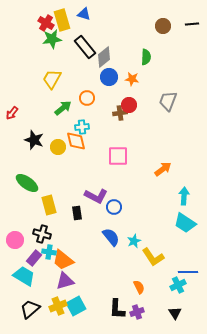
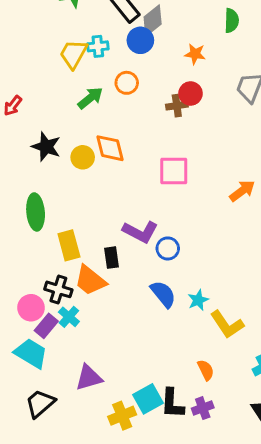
green semicircle: (146, 57) -> (232, 21), moved
blue circle: (109, 77) -> (140, 40), moved
cyan cross: (82, 127) -> (98, 46), moved
green ellipse: (27, 183) -> (36, 212), turned 50
pink circle: (15, 240) -> (31, 308), moved
cyan cross: (49, 252) -> (69, 317), turned 32
orange trapezoid: (63, 260) -> (90, 280), moved
purple triangle: (65, 281) -> (89, 378), moved
yellow cross: (58, 306) -> (122, 416), moved
cyan square: (76, 306) -> (148, 399), moved

